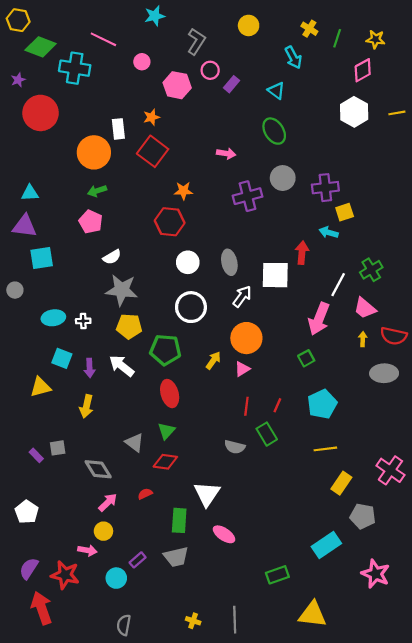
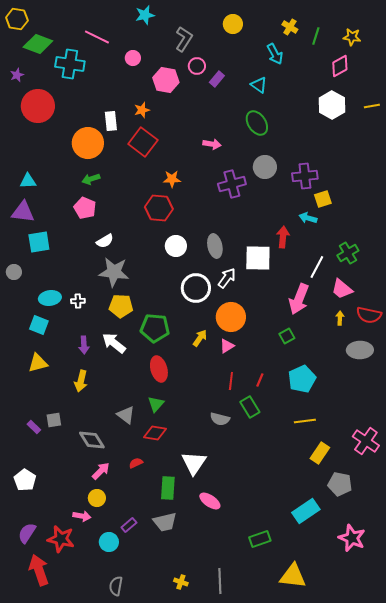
white circle: (191, 307) -> (196, 288), moved
cyan square: (62, 358) -> (39, 325), moved

